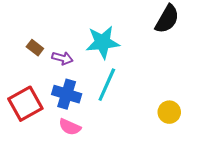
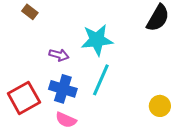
brown rectangle: (35, 48) -> (30, 12), moved

